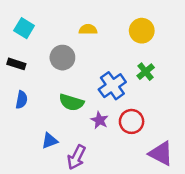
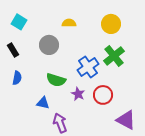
black rectangle: (16, 64) -> (13, 50), turned 40
green cross: (146, 72) -> (114, 56), size x1.5
blue triangle: (50, 141) -> (43, 103), moved, turned 32
purple arrow: (77, 157) -> (60, 123), turned 132

